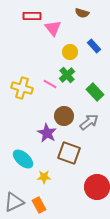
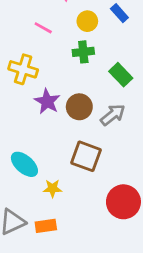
green cross: (67, 75) -> (83, 52), turned 35
pink line: (50, 84) -> (43, 28), moved
purple star: (47, 133) -> (47, 101), moved
orange rectangle: (39, 205) -> (46, 226), turned -70

